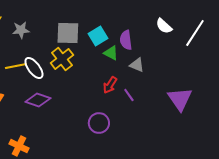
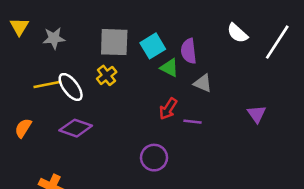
yellow cross: (62, 59) -> (107, 75), size x0.7
purple line: (129, 95) -> (193, 122), turned -48
purple triangle: (180, 99) -> (257, 114), moved, size x0.6

